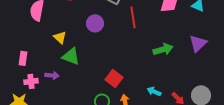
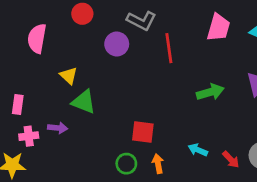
purple circle: (95, 23) -> (117, 44), moved
red square: (114, 78) -> (143, 132), turned -30

